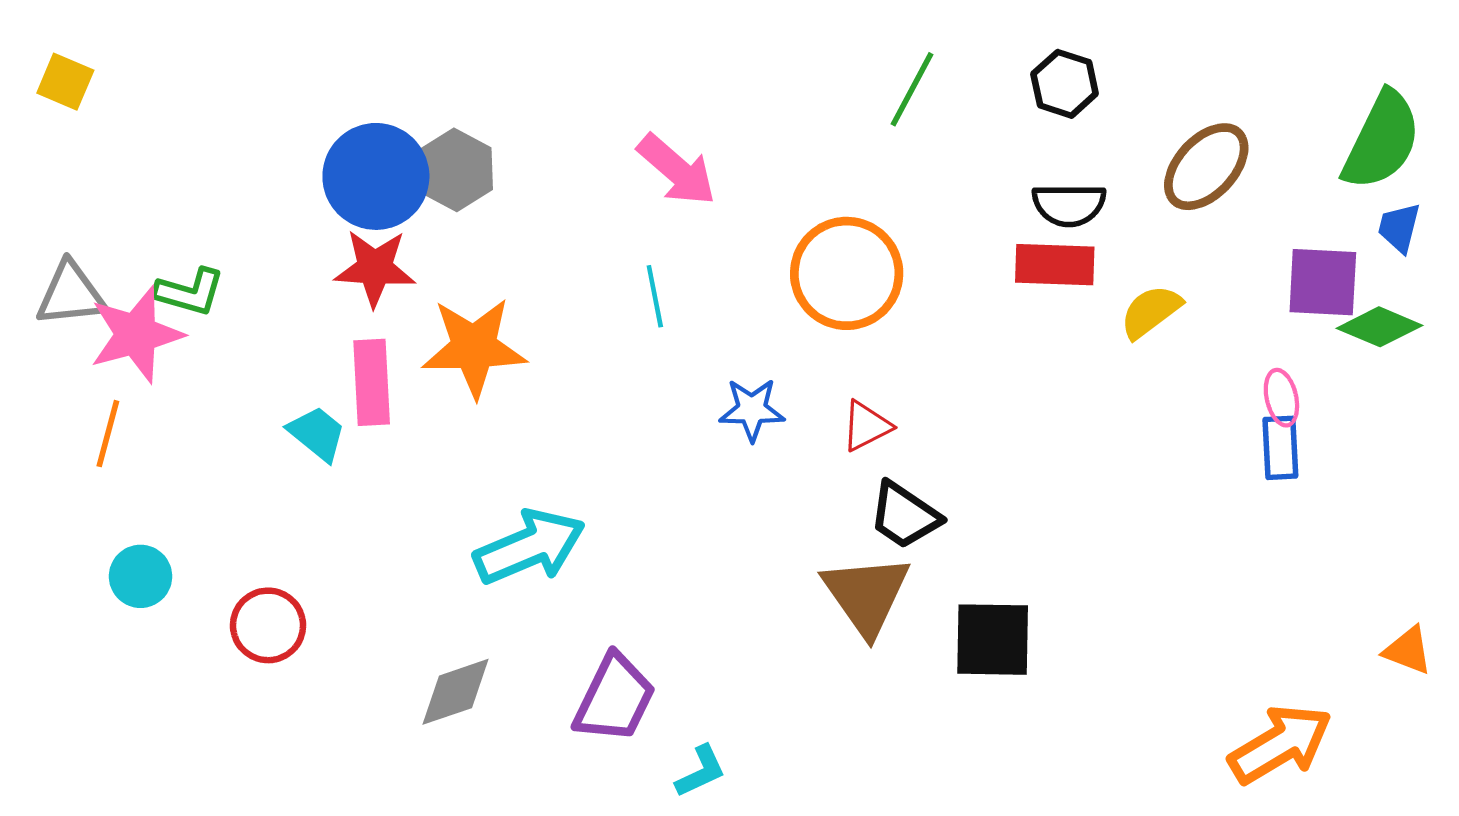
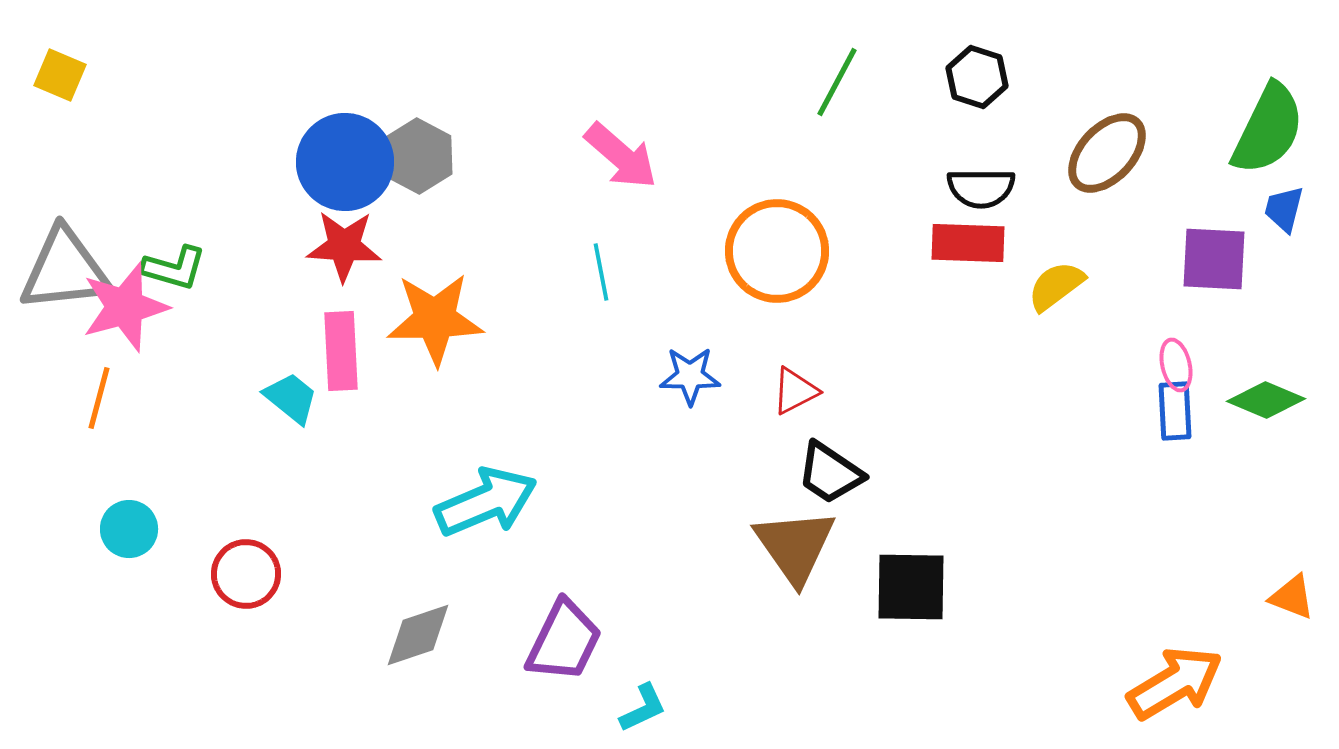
gray triangle: (71, 294) -> (65, 270), size x1.4
green diamond: (1380, 327) -> (1266, 400), moved

